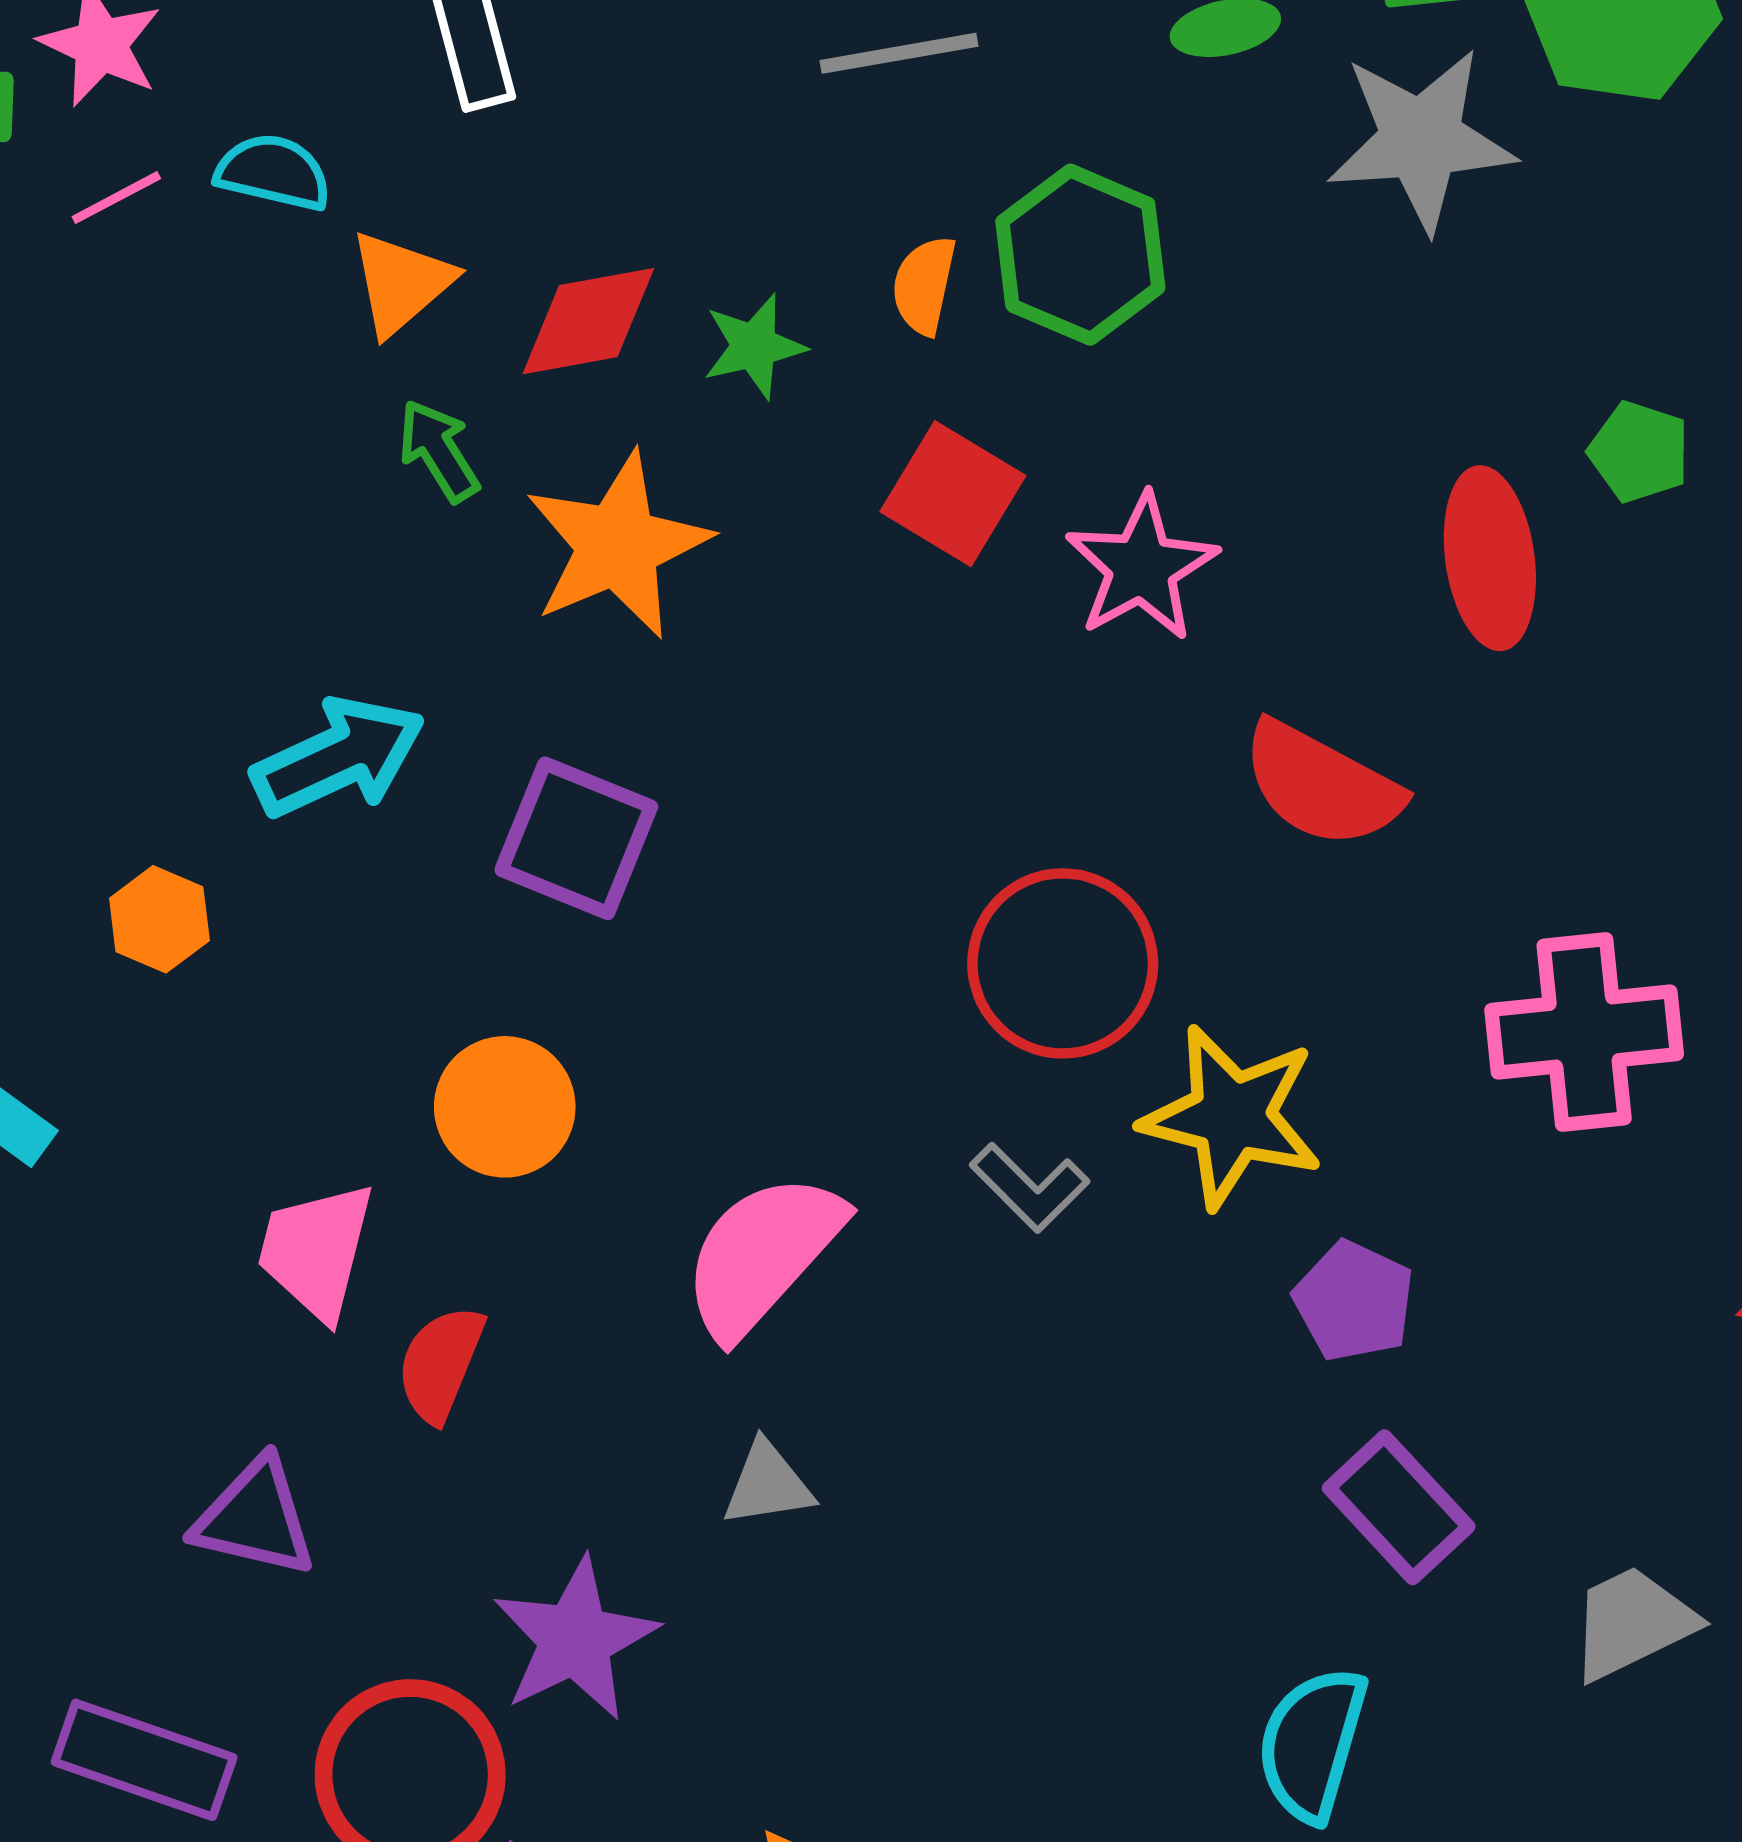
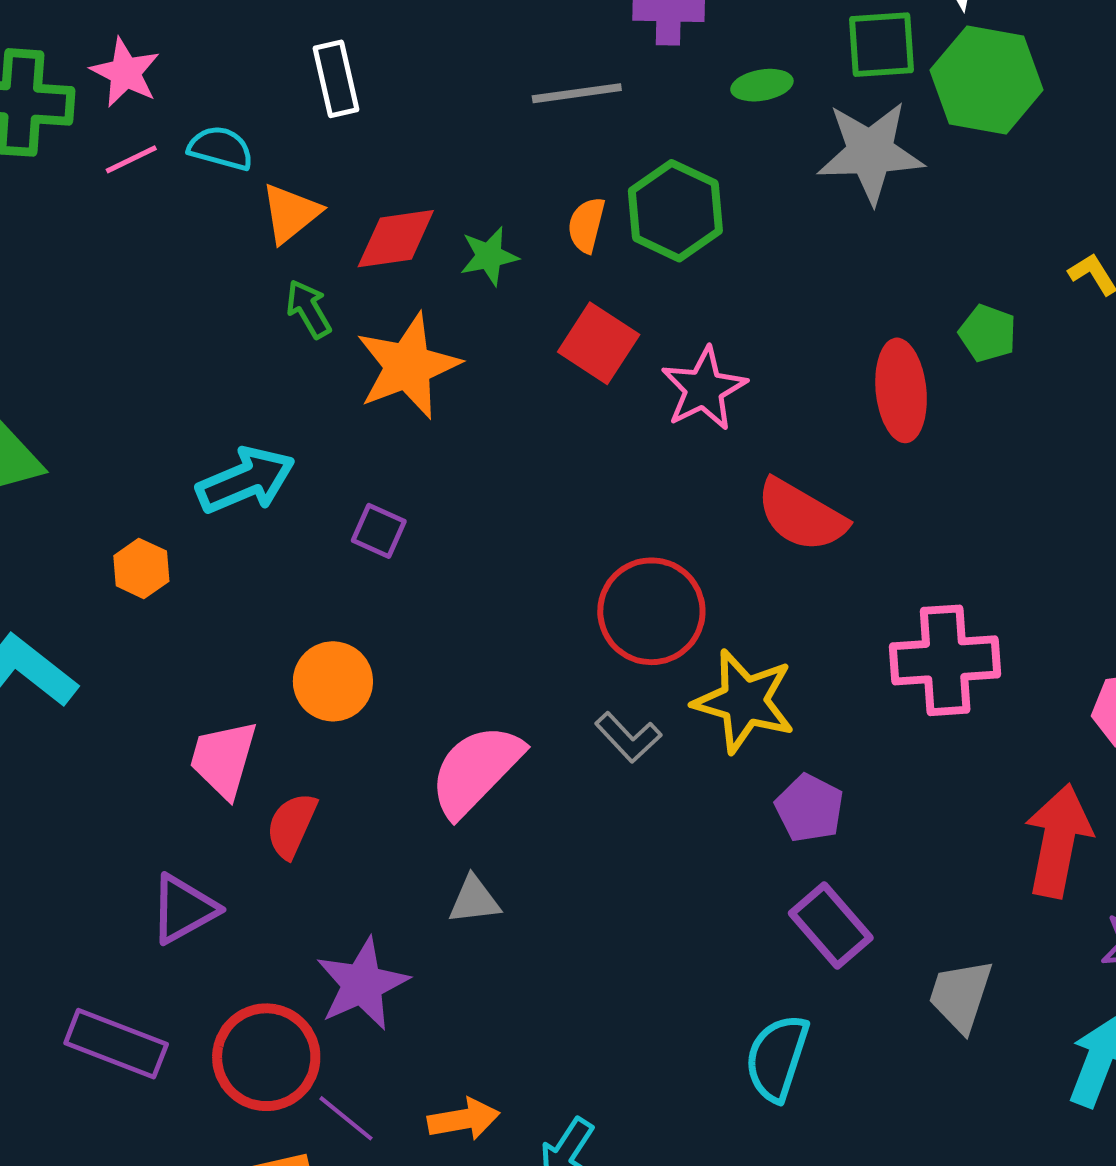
purple square: (576, 838) -> (379, 531), size x0.6
purple triangle: (255, 1518) -> (184, 909), turned -44
gray trapezoid: (1632, 1623) -> (961, 996), turned -48

